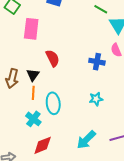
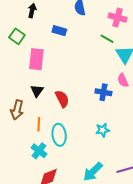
red semicircle: (53, 58) -> (62, 99), moved
black triangle: (33, 75) -> (37, 91), moved

